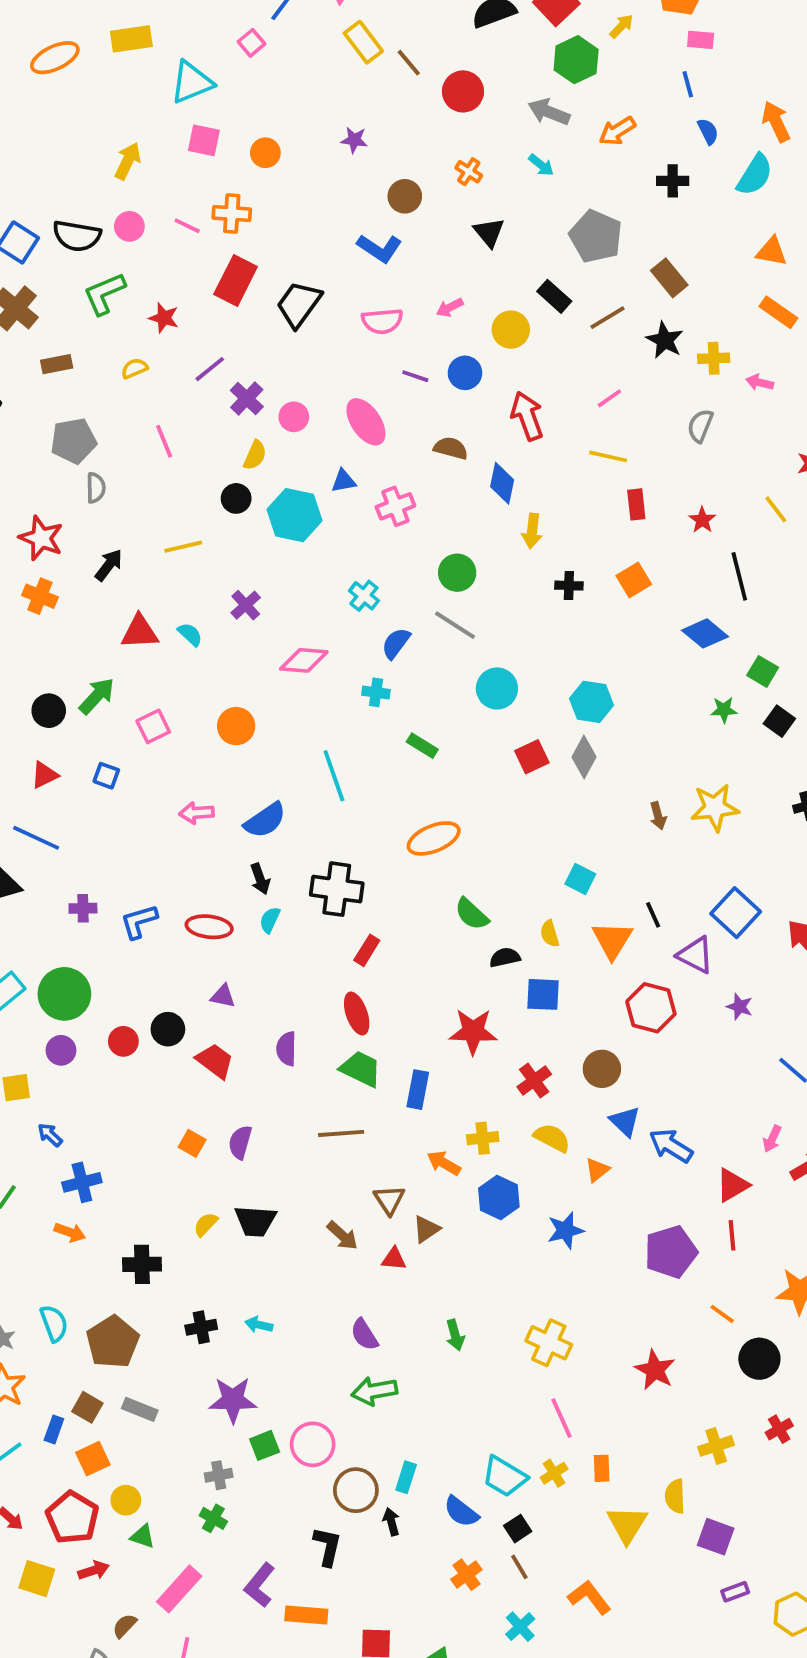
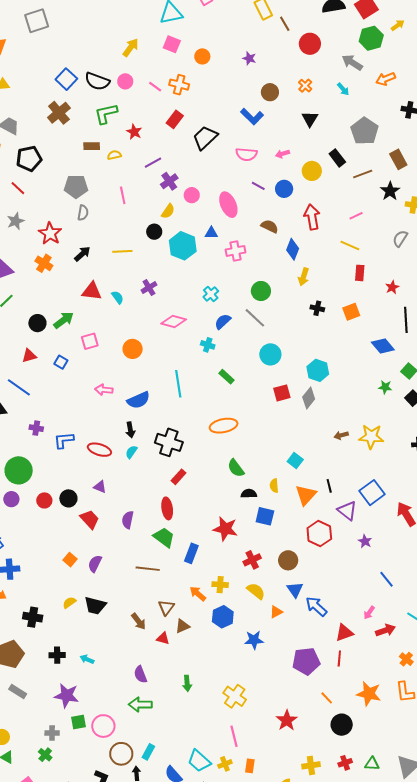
red rectangle: (236, 281) -> (175, 119), size x0.7
brown rectangle: (57, 364) -> (92, 146), moved
brown arrow: (658, 816) -> (341, 435), turned 80

